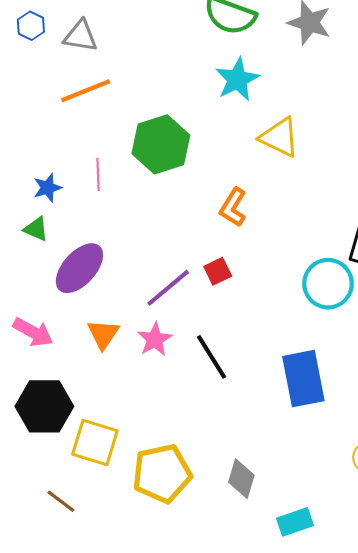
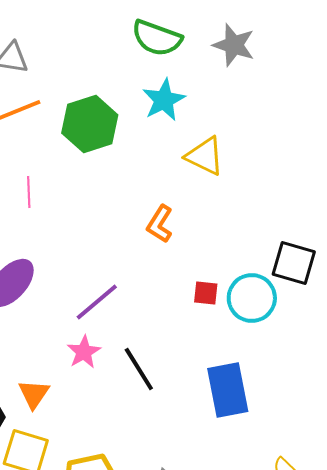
green hexagon: (161, 144) -> (90, 124), moved
red square: (218, 271) -> (206, 293), moved, turned 32
orange triangle: (103, 334) -> (34, 394), moved

